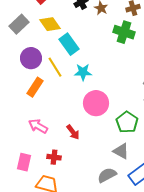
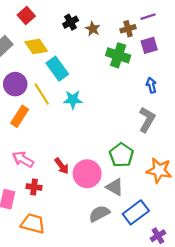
pink circle: (96, 103) -> (87, 174), moved
red cross: (54, 157) -> (34, 187), moved

